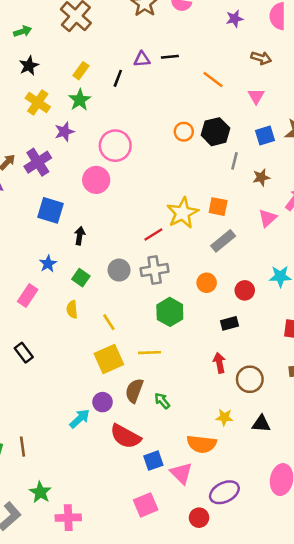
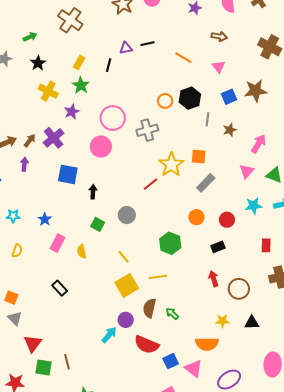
pink triangle: (268, 218) -> (247, 171), moved
blue star: (48, 264) -> (45, 219), moved
gray cross: (155, 270) -> (147, 130), moved
yellow semicircle: (72, 309) -> (82, 251), moved

